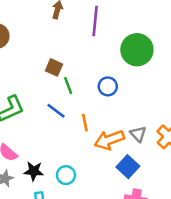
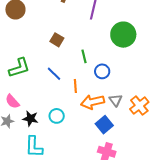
green line: (68, 86) -> (84, 56), moved
blue circle: (108, 86) -> (102, 71), moved
cyan circle: (66, 175) -> (57, 116), moved

